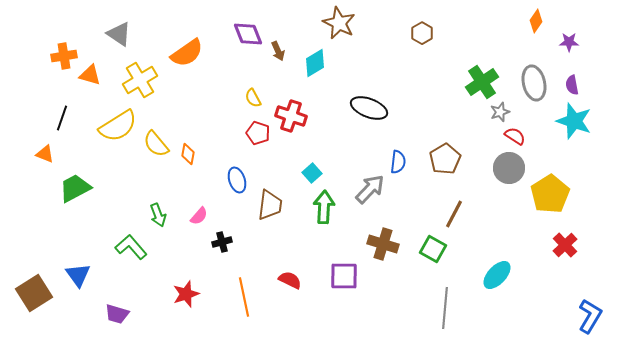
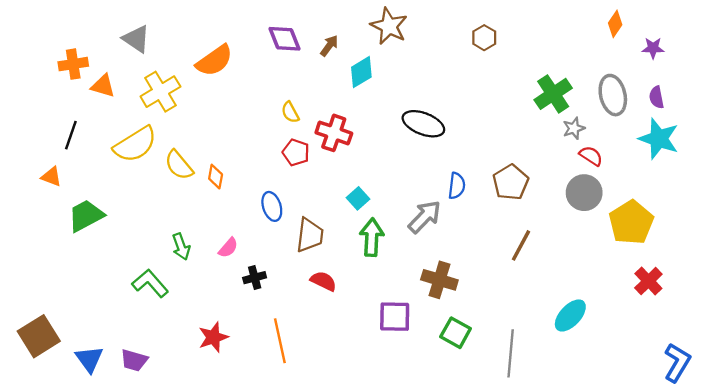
brown arrow: (278, 51) -> (329, 46), moved, turned -120
green square: (433, 249) -> (456, 333), moved
blue triangle: (78, 275) -> (89, 359), moved
red semicircle: (290, 280) -> (324, 281), moved

